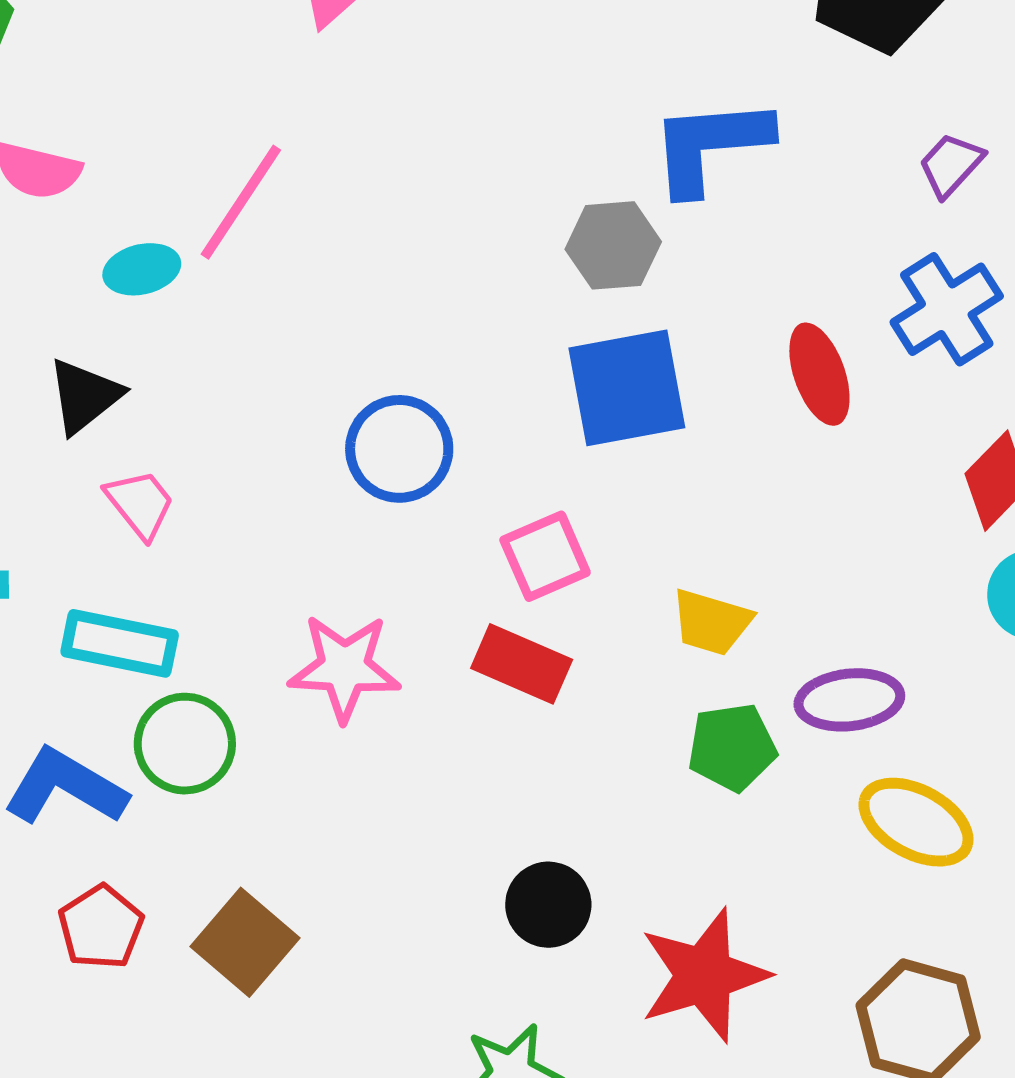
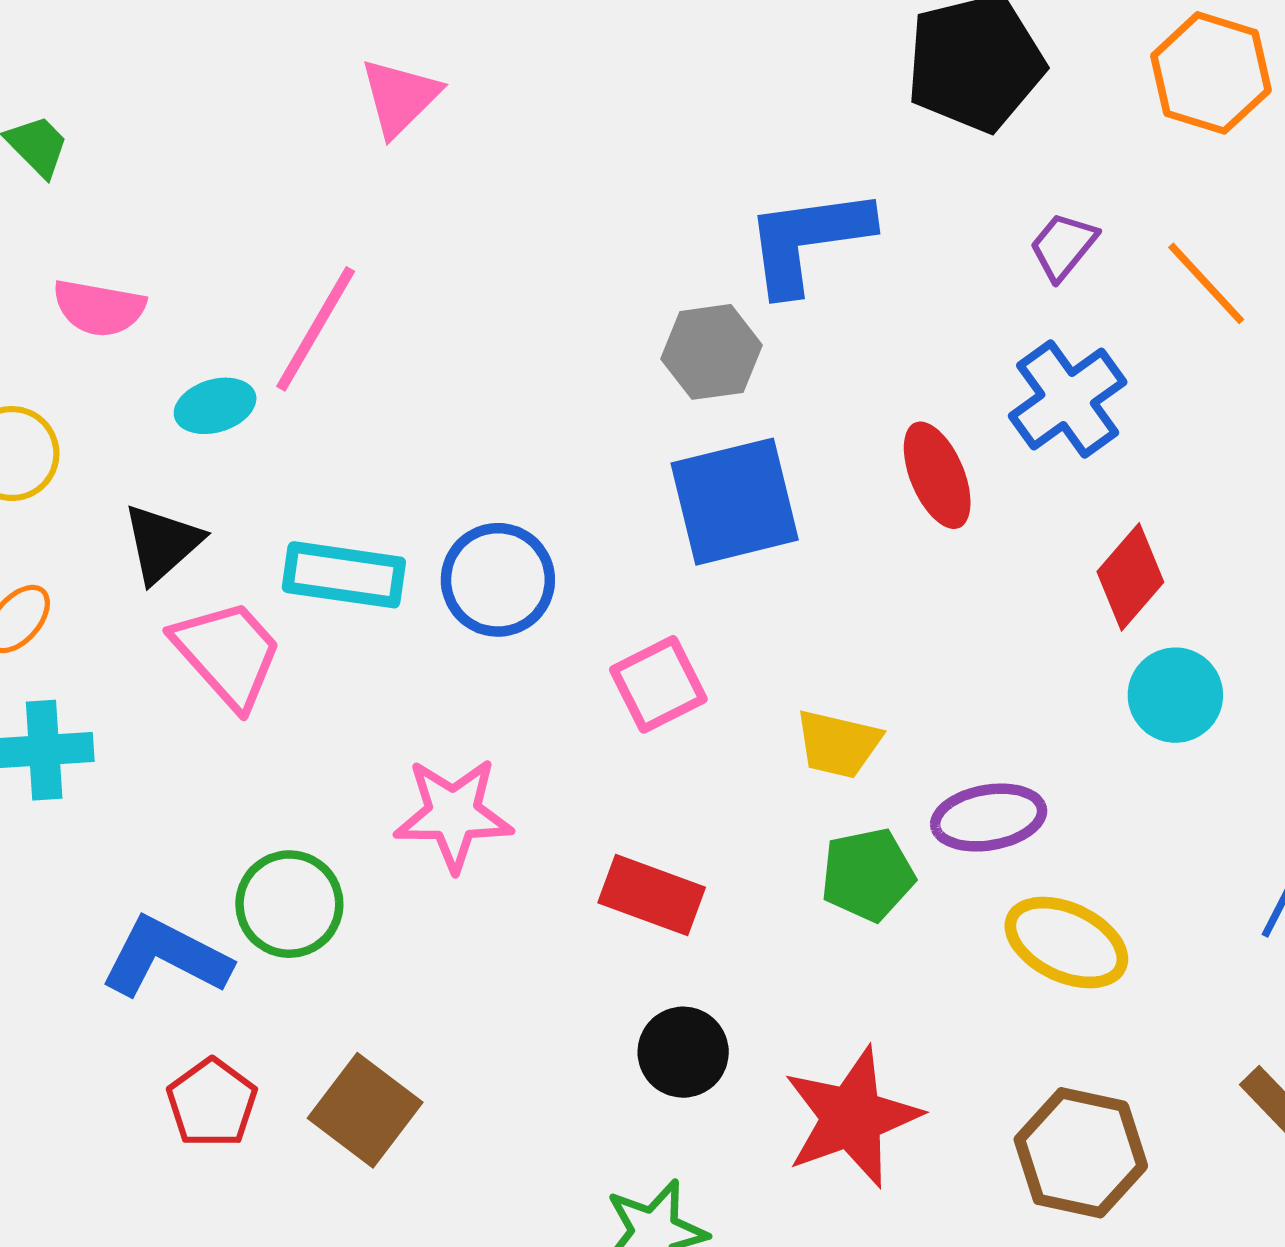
pink trapezoid: (140, 504) -> (228, 654), size x1.5
cyan rectangle: (120, 643) -> (344, 575), moved
red rectangle: (522, 664) -> (652, 895), moved

